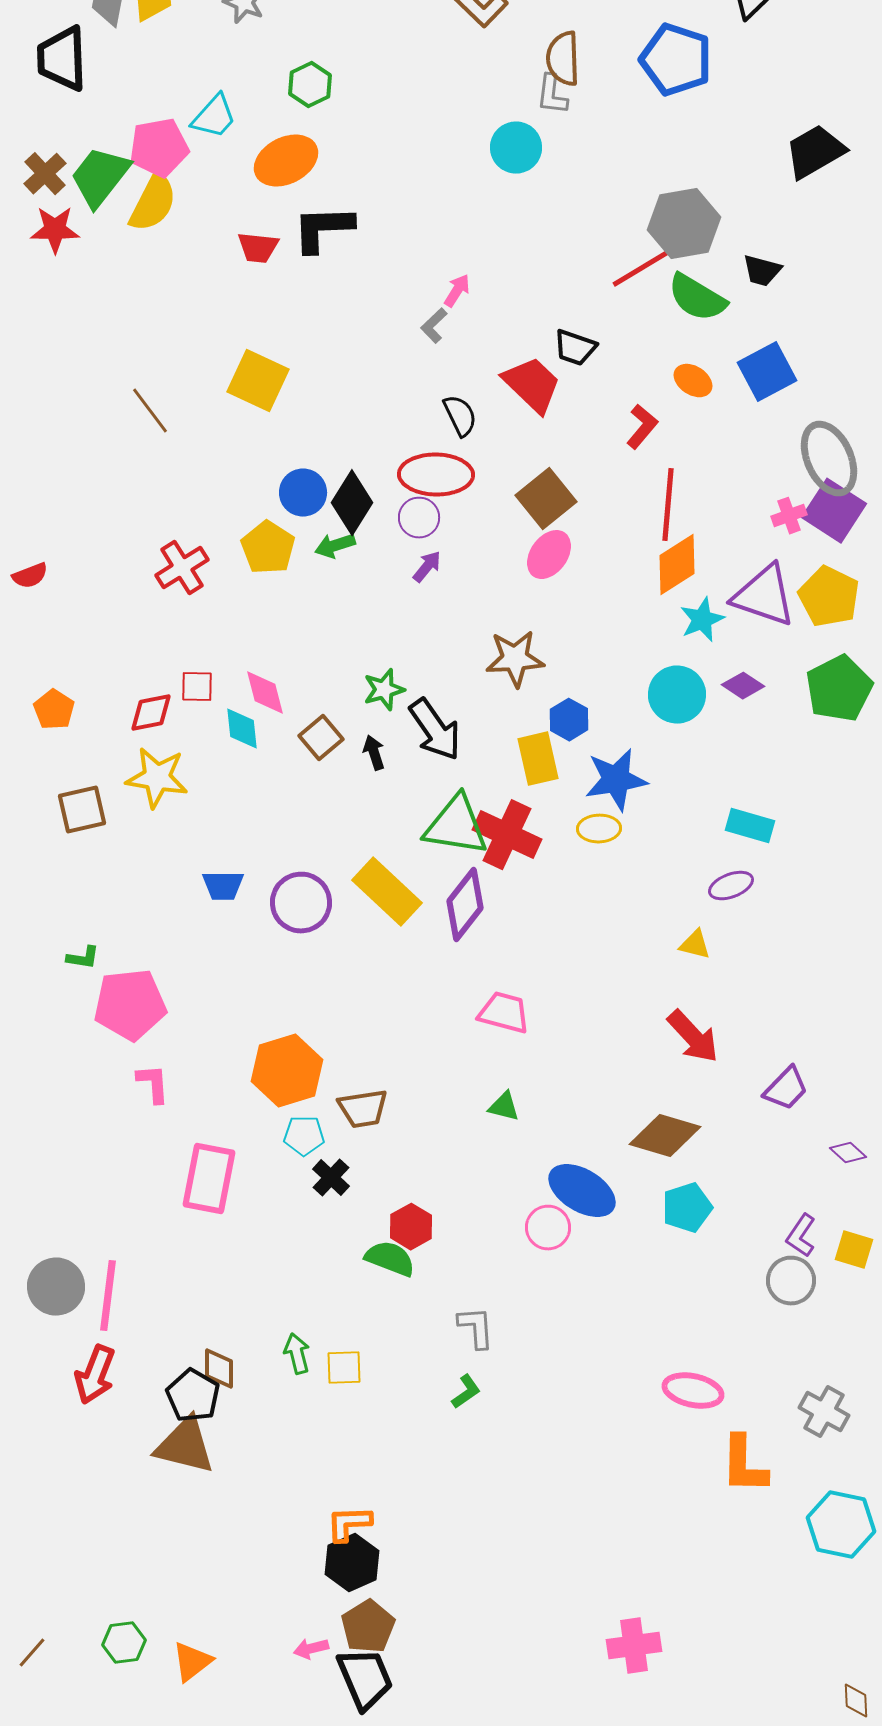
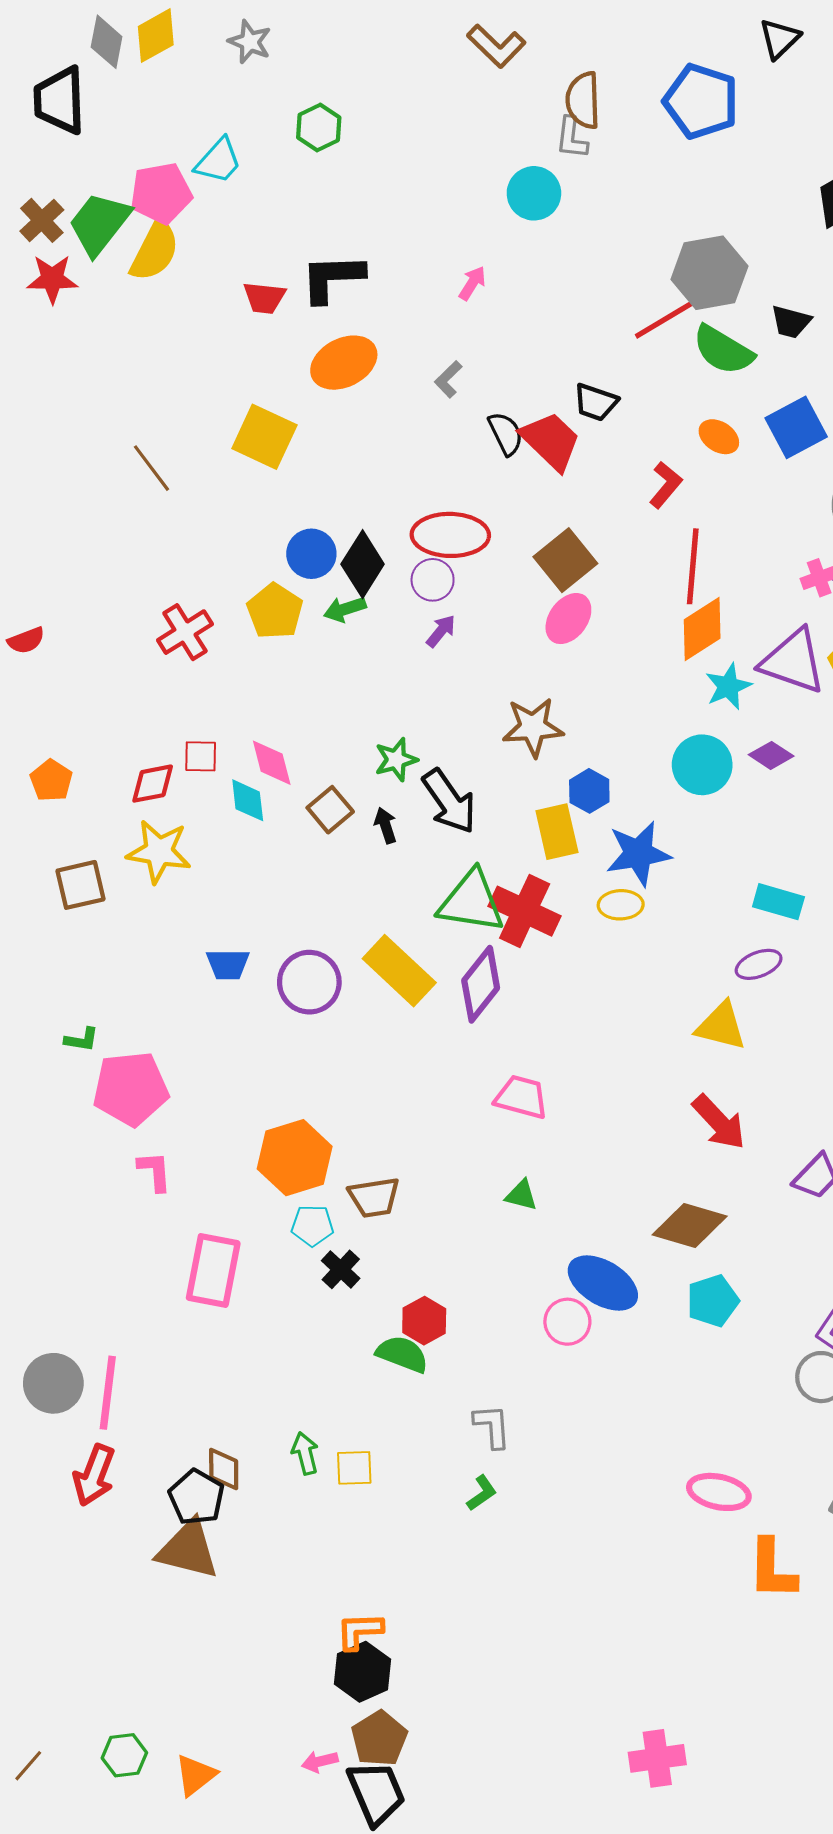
orange ellipse: (286, 161) -> (344, 363), moved
pink arrow: (457, 291) -> (472, 283), moved
black semicircle: (460, 416) -> (506, 434), moved
yellow triangle: (695, 945) -> (721, 1026), size x1.6

